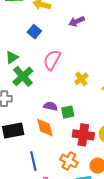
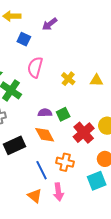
blue square: (34, 32) -> (24, 39), moved
red cross: (83, 135) -> (84, 133), turned -35
orange cross: (69, 161) -> (65, 162), moved

